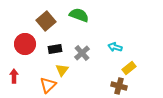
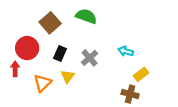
black rectangle: (55, 49) -> (60, 54), turned -56
red arrow: (14, 76) -> (15, 69), moved
orange triangle: (48, 85) -> (42, 83), moved

